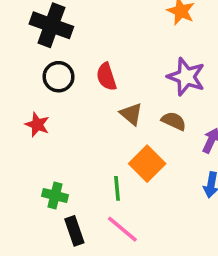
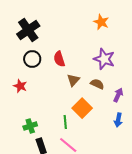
black cross: (51, 25) -> (28, 30), turned 35
brown triangle: (131, 114) -> (73, 80), turned 32
green cross: (55, 195) -> (30, 126), turned -32

